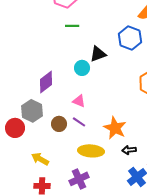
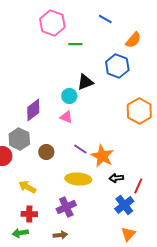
green line: (72, 26) -> (75, 44), moved
pink triangle: (79, 101) -> (66, 117), moved
purple line: (79, 122) -> (80, 149), moved

